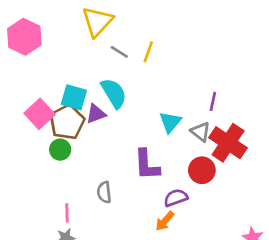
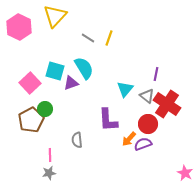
yellow triangle: (97, 22) -> (55, 16), moved
brown pentagon: (67, 122) -> (31, 120), moved
purple semicircle: (176, 198) -> (143, 144), moved
orange arrow: (165, 221) -> (129, 139), moved

